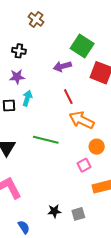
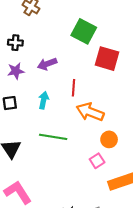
purple arrow: (62, 66) -> (47, 64), moved
red line: (68, 97) -> (74, 88), turned 35
cyan arrow: (27, 98) -> (44, 100), moved

